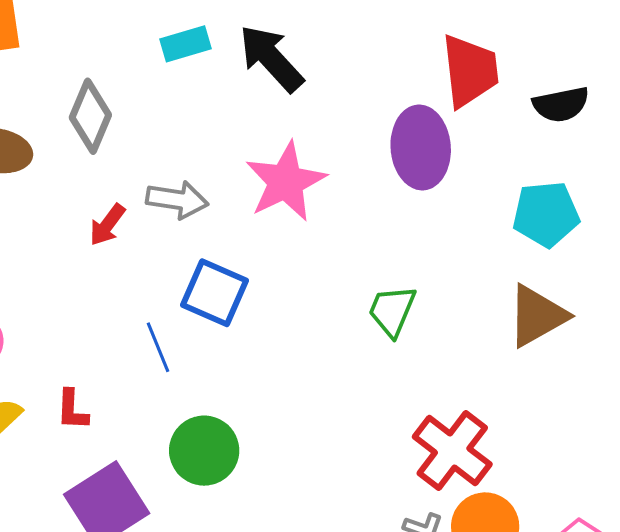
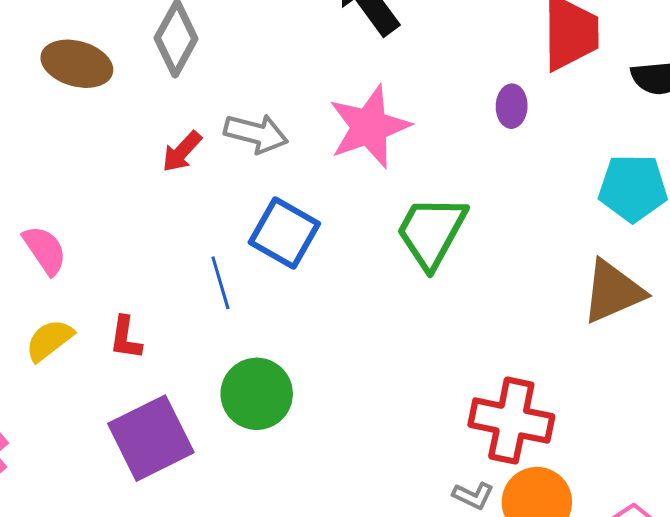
purple ellipse: (421, 147) -> (512, 106), size x0.5
green trapezoid: (392, 311) -> (431, 232), moved, size x1.4
red cross: (452, 450) -> (511, 421), turned -32

